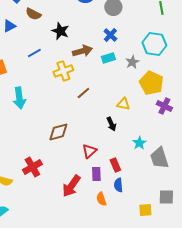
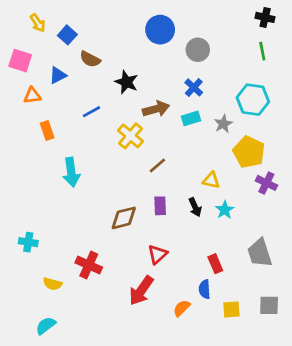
yellow cross: (63, 71) -> (131, 136), turned -30
cyan star: (139, 143) -> (225, 210), moved
red triangle: (89, 151) -> (157, 254), moved
red rectangle: (115, 165) -> (215, 264), moved
red cross: (32, 167) -> (89, 265), turned -36
purple rectangle: (96, 174) -> (160, 206), moved
orange semicircle: (101, 199) -> (182, 308), turned 64
yellow square: (145, 210) -> (231, 309), moved

